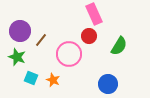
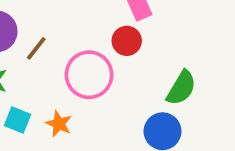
green semicircle: (119, 46) -> (181, 88), moved

